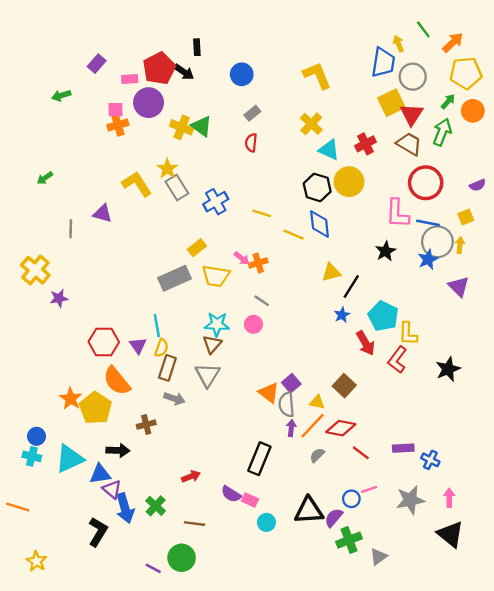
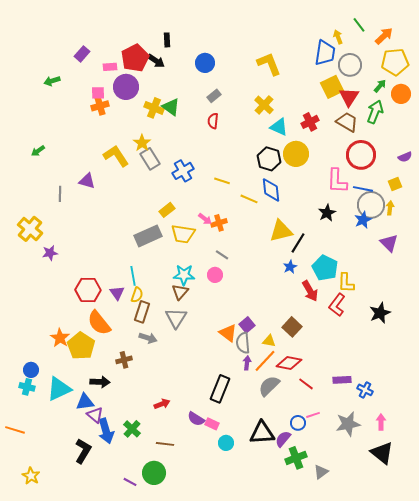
yellow triangle: (331, 272) -> (281, 231), size x1.4
gray semicircle: (317, 455) -> (269, 386), size x1.6

